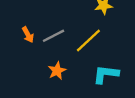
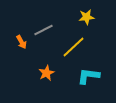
gray line: (53, 36) -> (43, 30), moved

